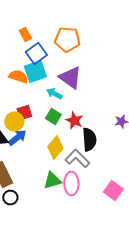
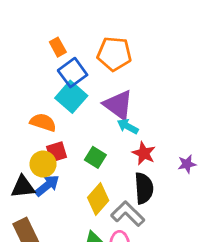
cyan square: (35, 72) -> (71, 97), turned -30
orange semicircle: (18, 76) -> (43, 122), moved
cyan arrow: (54, 94) -> (128, 126), moved
red star: (74, 120) -> (144, 153), moved

